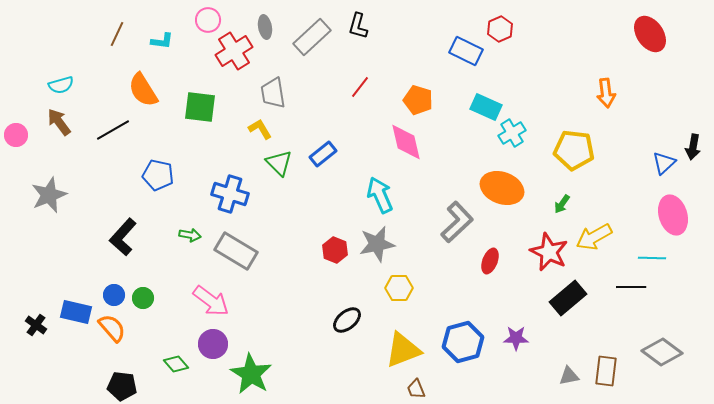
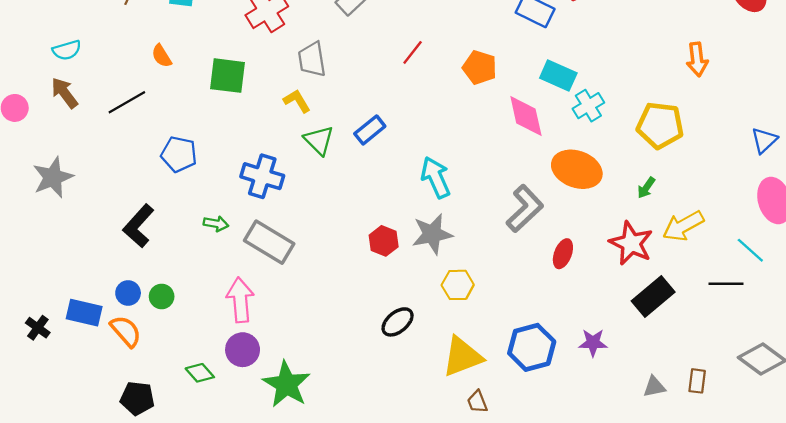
orange semicircle: (143, 90) -> (162, 56), size x0.6
pink diamond: (406, 142) -> (526, 116), moved
cyan line: (652, 258) -> (750, 250), turned 40
pink arrow: (211, 301) -> (240, 300), turned -132
brown rectangle: (606, 371) -> (697, 381), size x0.7

